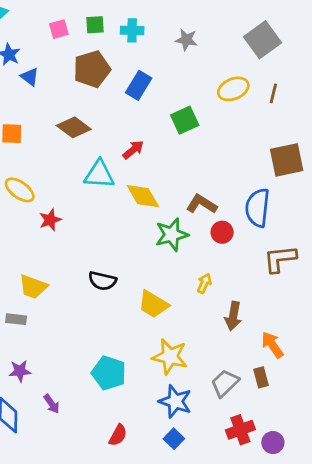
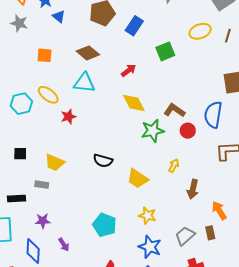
cyan triangle: (99, 174) -> (84, 83), moved
yellow star: (170, 357) -> (147, 216), size x0.7

